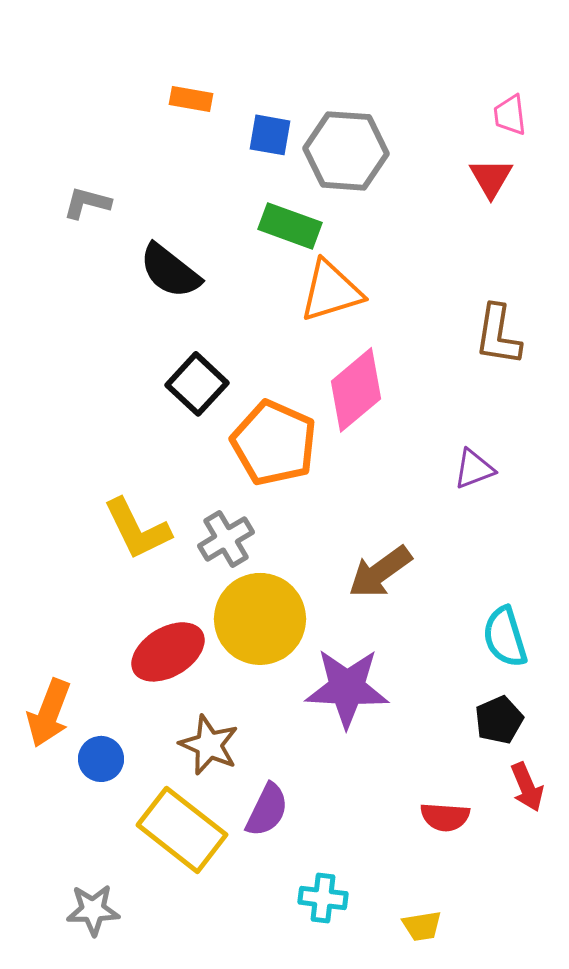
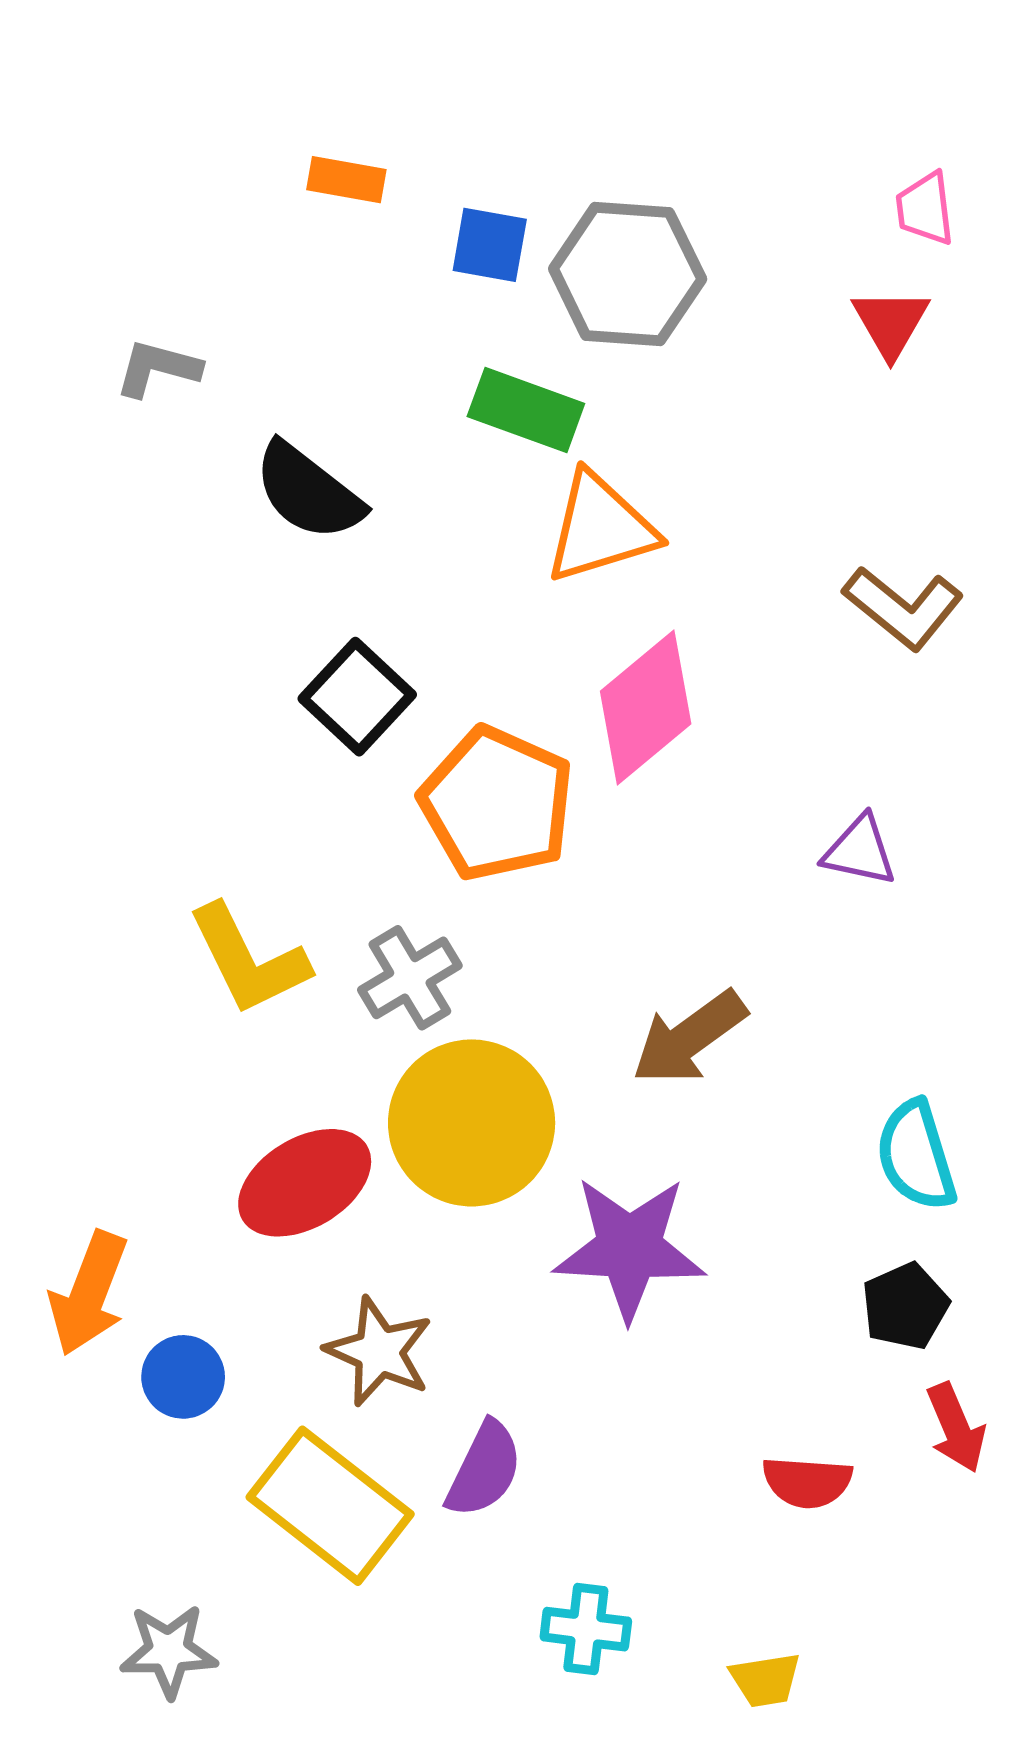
brown L-shape: (498, 335) -> (903, 608), turned -60
purple triangle: (474, 469) -> (860, 851), turned 33

